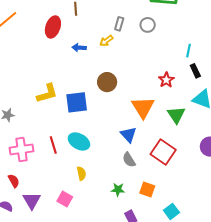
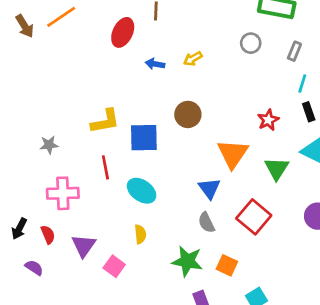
gray rectangle: (119, 24) -> (294, 51), moved
red line: (53, 145) -> (105, 167), moved
green star: (118, 190) -> (187, 261), size x1.6
purple triangle: (32, 201) -> (84, 246), moved

